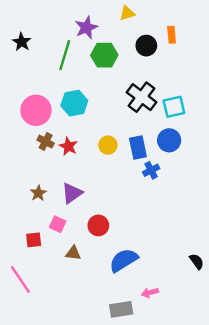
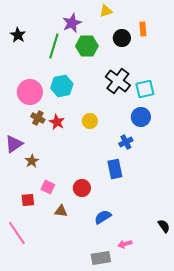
blue rectangle: (138, 148) -> (115, 169), moved
purple triangle: (72, 193) -> (14, 144), moved
blue semicircle: (124, 260) -> (103, 217), size x0.7
black semicircle: (197, 261) -> (164, 226), moved

